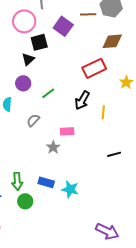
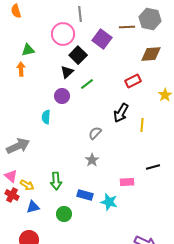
black square: (39, 42) -> (78, 55), turned -30
red rectangle: (94, 68) -> (133, 81), size x0.7
green line: (48, 93) -> (87, 84), moved
gray semicircle: (33, 120) -> (95, 133), moved
pink rectangle: (67, 131) -> (127, 182), moved
green arrow: (17, 181) -> (56, 181), moved

